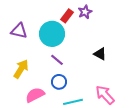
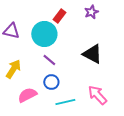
purple star: (85, 12) -> (91, 12), moved
black triangle: (100, 54) -> (92, 54), size x1.5

